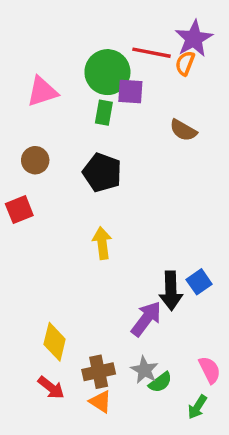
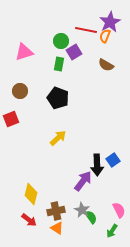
green circle: (107, 72) -> (61, 41), size x0.6
purple square: (130, 91) -> (74, 52), turned -35
brown semicircle: (183, 130) -> (106, 65), moved
yellow arrow: (102, 243) -> (58, 138), turned 54
green semicircle: (160, 382) -> (91, 217), turned -88

